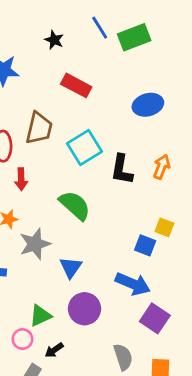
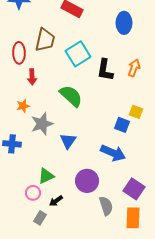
blue ellipse: (148, 105) -> (124, 23), turned -75
purple circle: (85, 309) -> (87, 181), moved
purple square: (155, 318) -> (134, 189), moved

